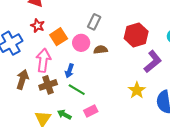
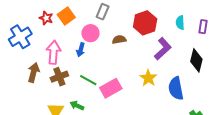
orange square: (59, 37) -> (66, 16), moved
brown semicircle: (101, 50) -> (119, 40), moved
blue arrow: (69, 71) -> (81, 50), moved
pink rectangle: (91, 111) -> (111, 88), moved, size x1.5

